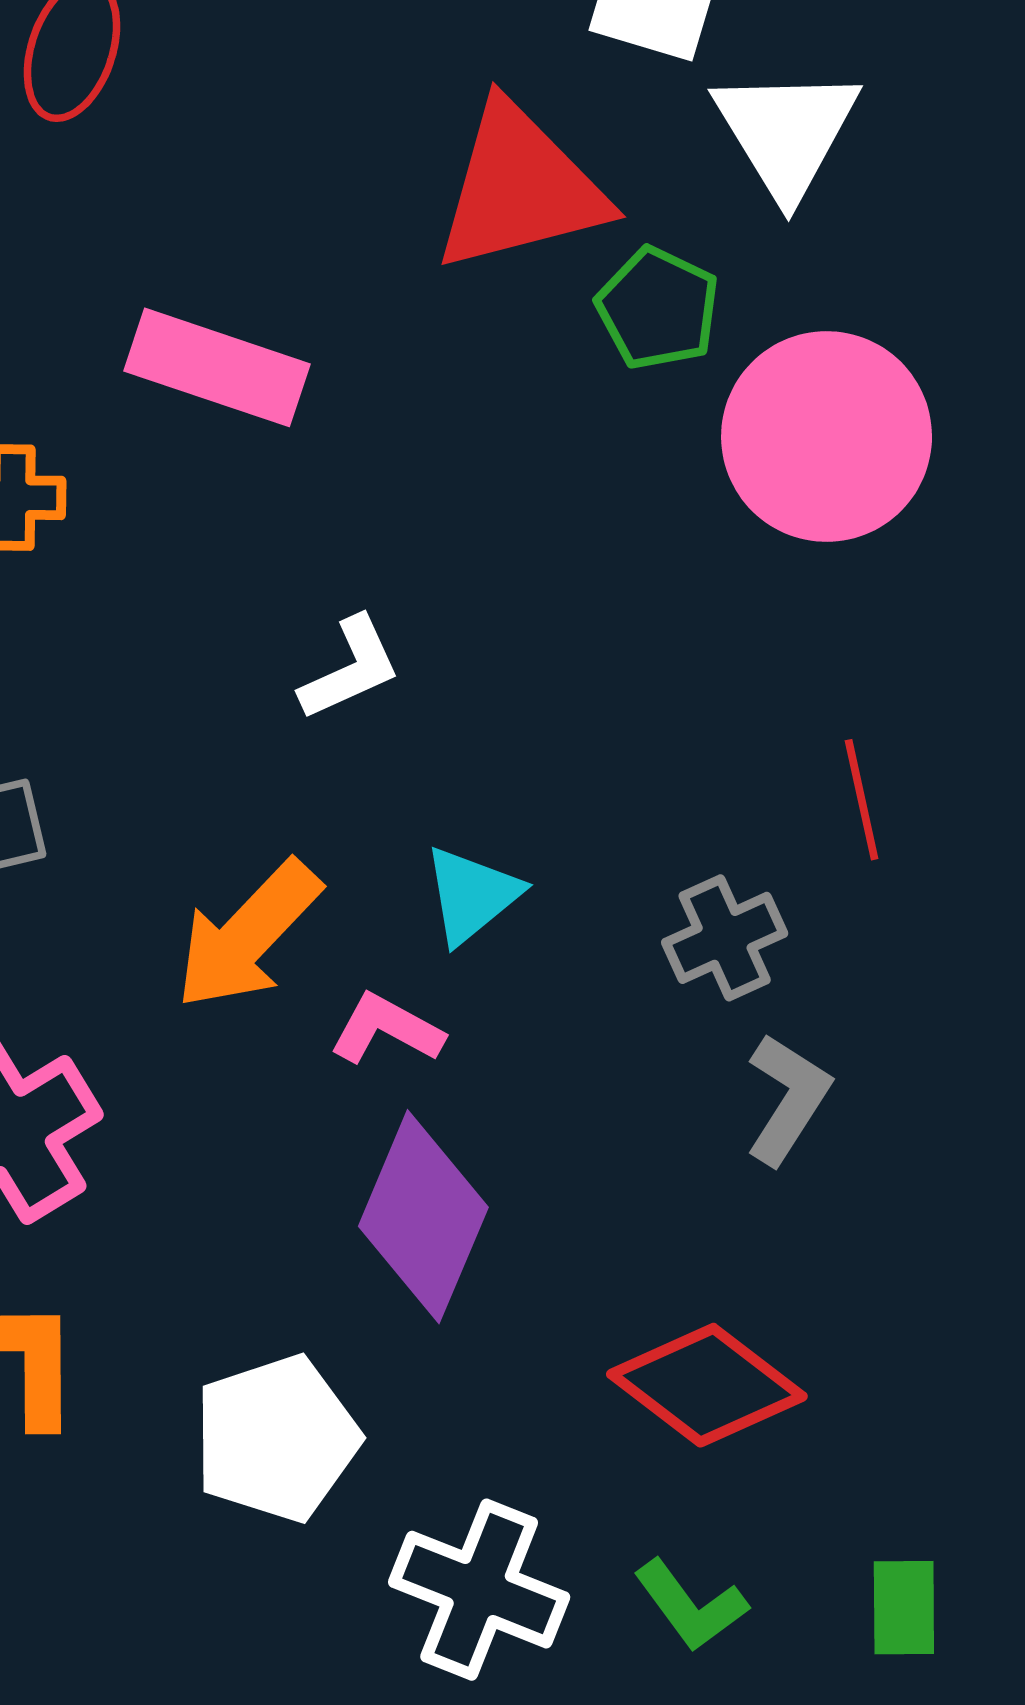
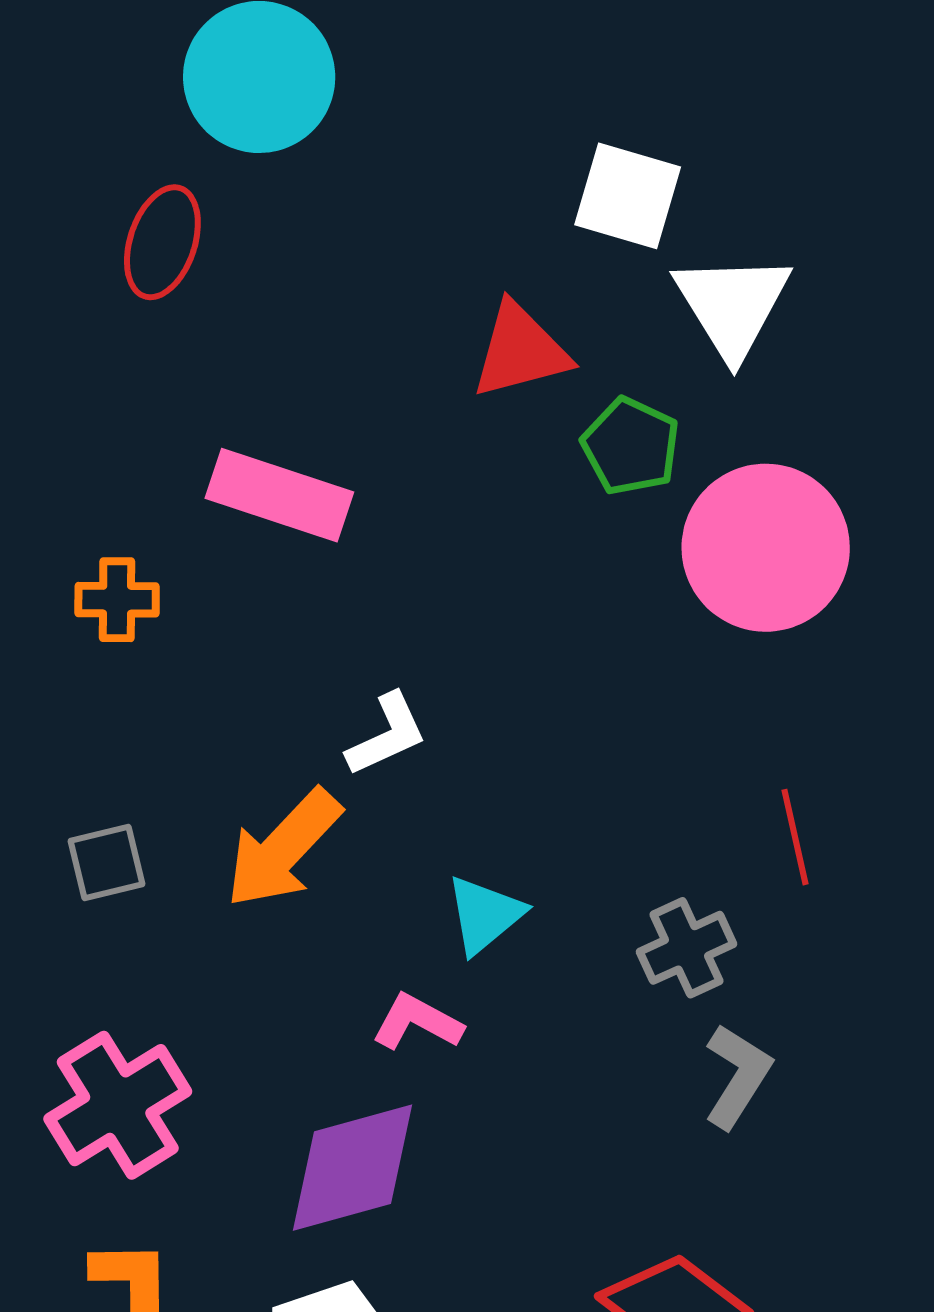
red triangle: (520, 188) -> (520, 351), size x0.7
orange arrow: (248, 935) -> (283, 849), moved
purple diamond: (423, 1217) -> (352, 1168), moved, turned 52

